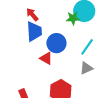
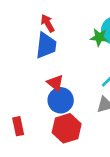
blue circle: (56, 43) -> (61, 100), moved

